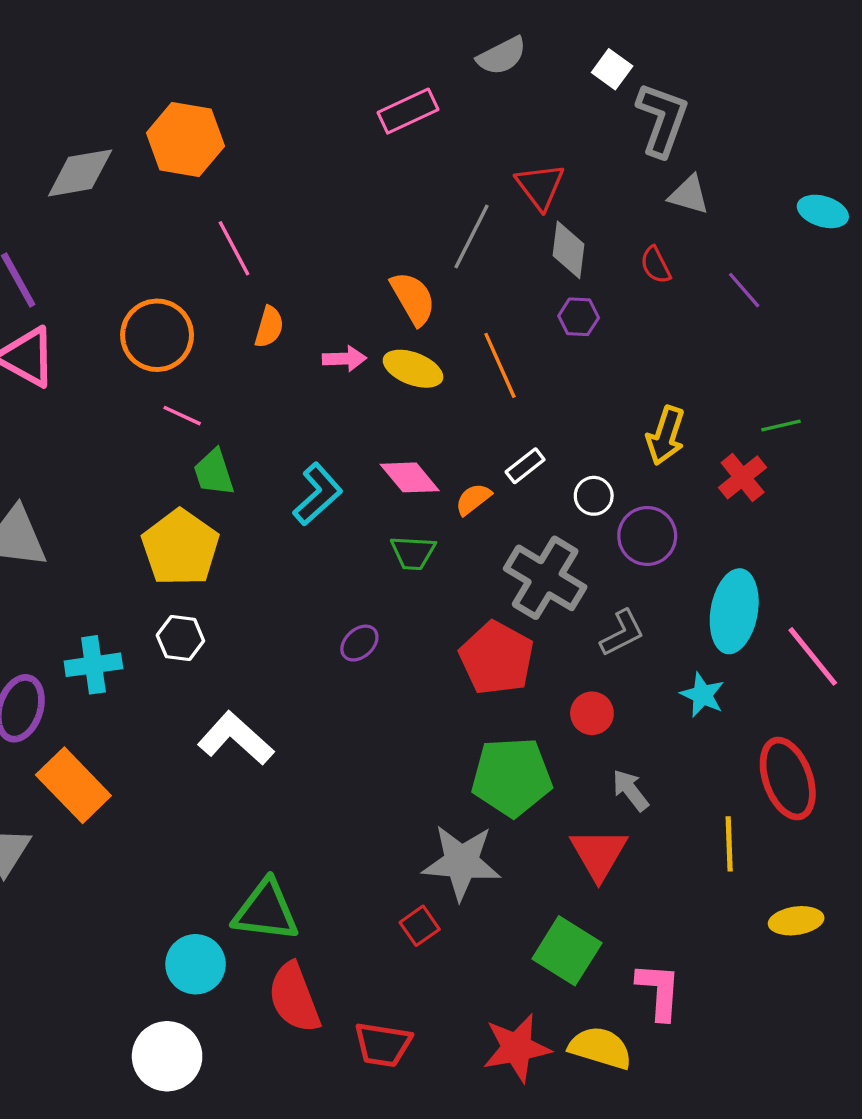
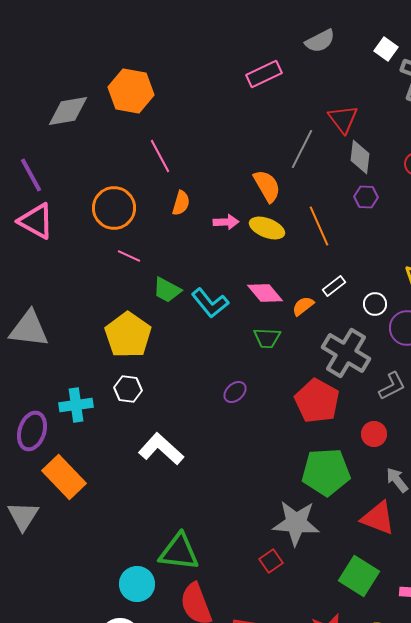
green trapezoid: (214, 472) -> (167, 290), moved, turned -44
cyan L-shape: (318, 494) -> (210, 303), turned 93
red triangle: (599, 854) -> (378, 518), turned -39

